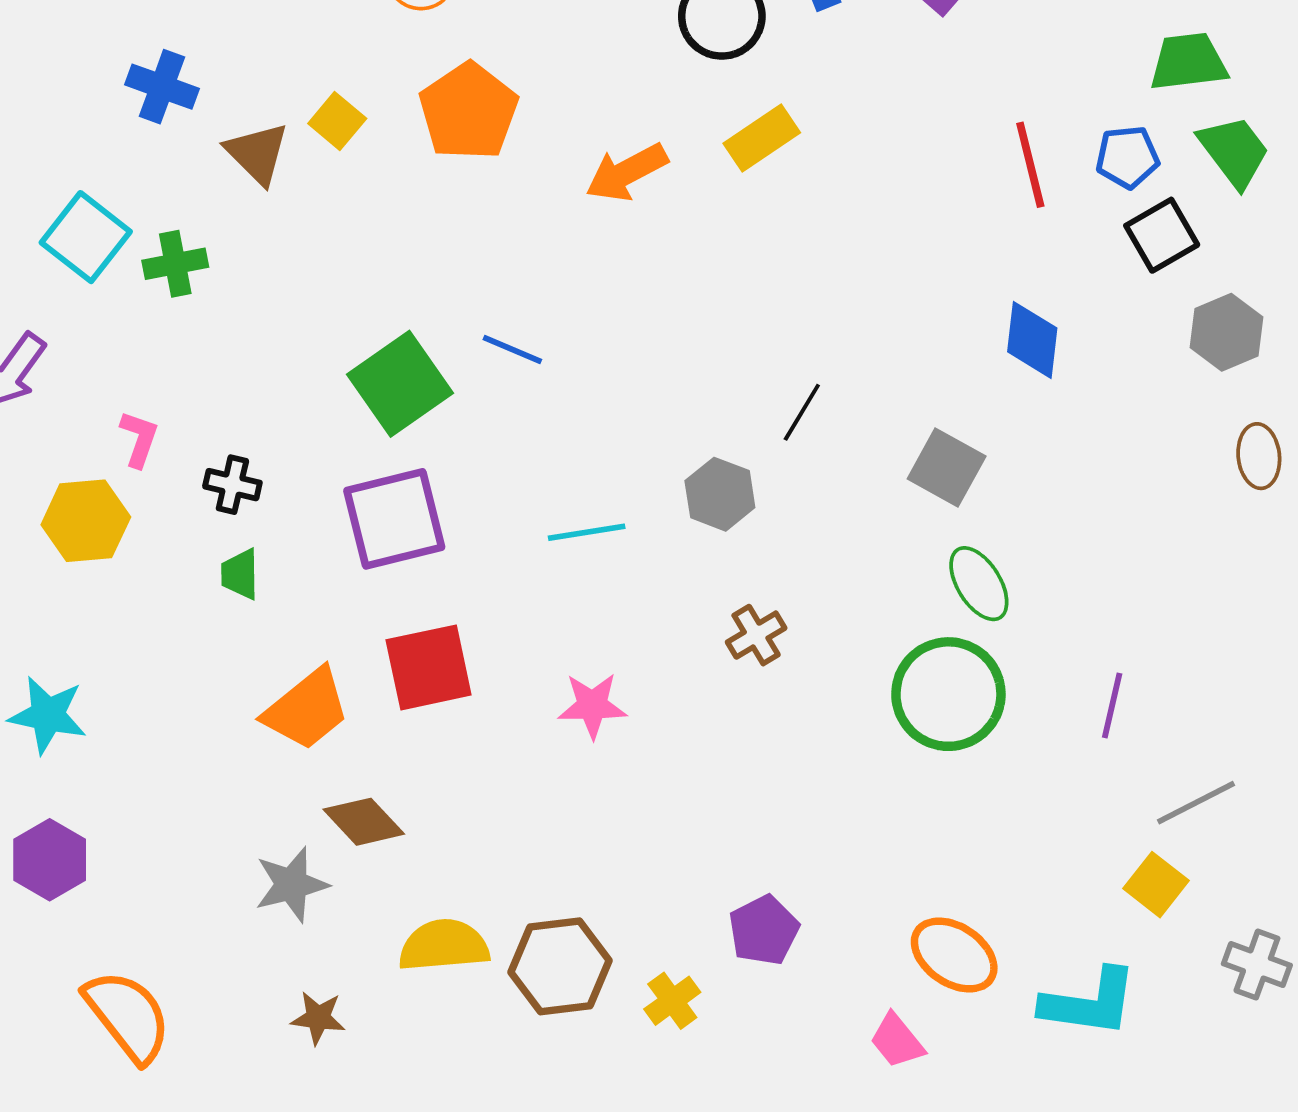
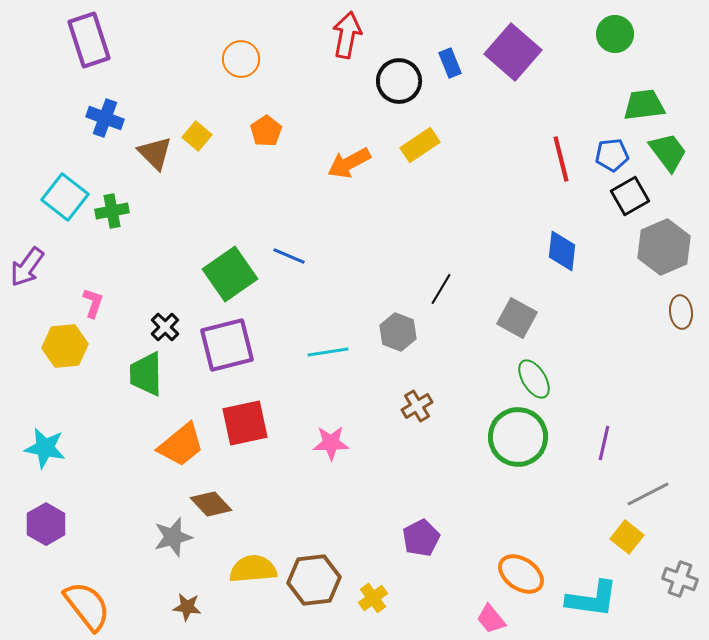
orange pentagon: (469, 111) -> (266, 131), size x0.6
gray hexagon: (1226, 332) -> (664, 247), size x1.4
black cross: (232, 485) -> (165, 327), moved, turned 32
green trapezoid: (240, 574) -> (146, 374), size x1.6
purple pentagon: (764, 930) -> (421, 538), moved

